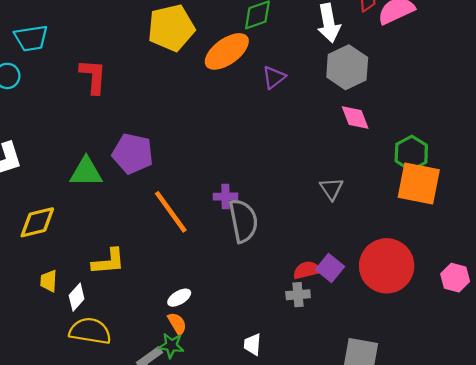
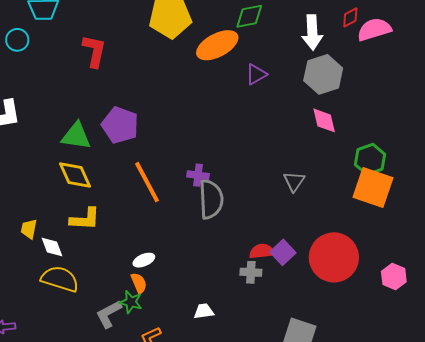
yellow diamond: (37, 222) -> (75, 175), moved, turned 72
white diamond: (77, 297) -> (52, 247), turned -70
white trapezoid: (252, 344) -> (204, 311), turned 70

